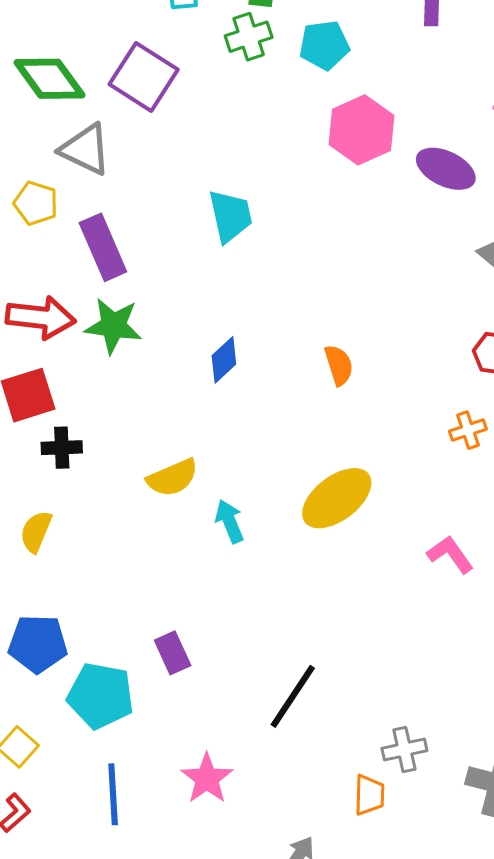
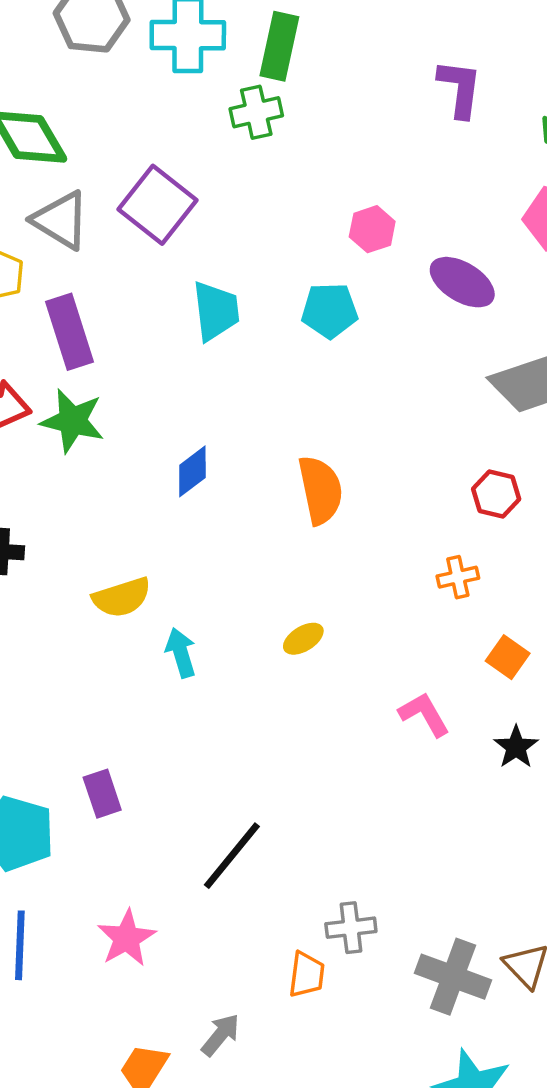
cyan pentagon: (324, 45) -> (330, 311), moved
purple square: (144, 77) -> (157, 205), moved
pink hexagon: (361, 130) -> (372, 229), size x0.6
orange semicircle: (339, 365) -> (320, 490), size x1.5
yellow ellipse: (337, 498) -> (303, 639), size x0.5

